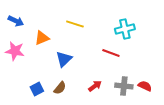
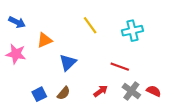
yellow line: (75, 24) -> (90, 25), moved, turned 36
red line: (111, 53) -> (120, 67), moved
gray cross: (124, 86) -> (131, 91), turned 30

